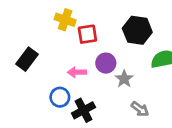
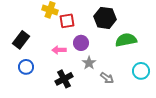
gray star: (124, 79) -> (89, 63), moved
blue circle: (60, 97) -> (26, 67), moved

